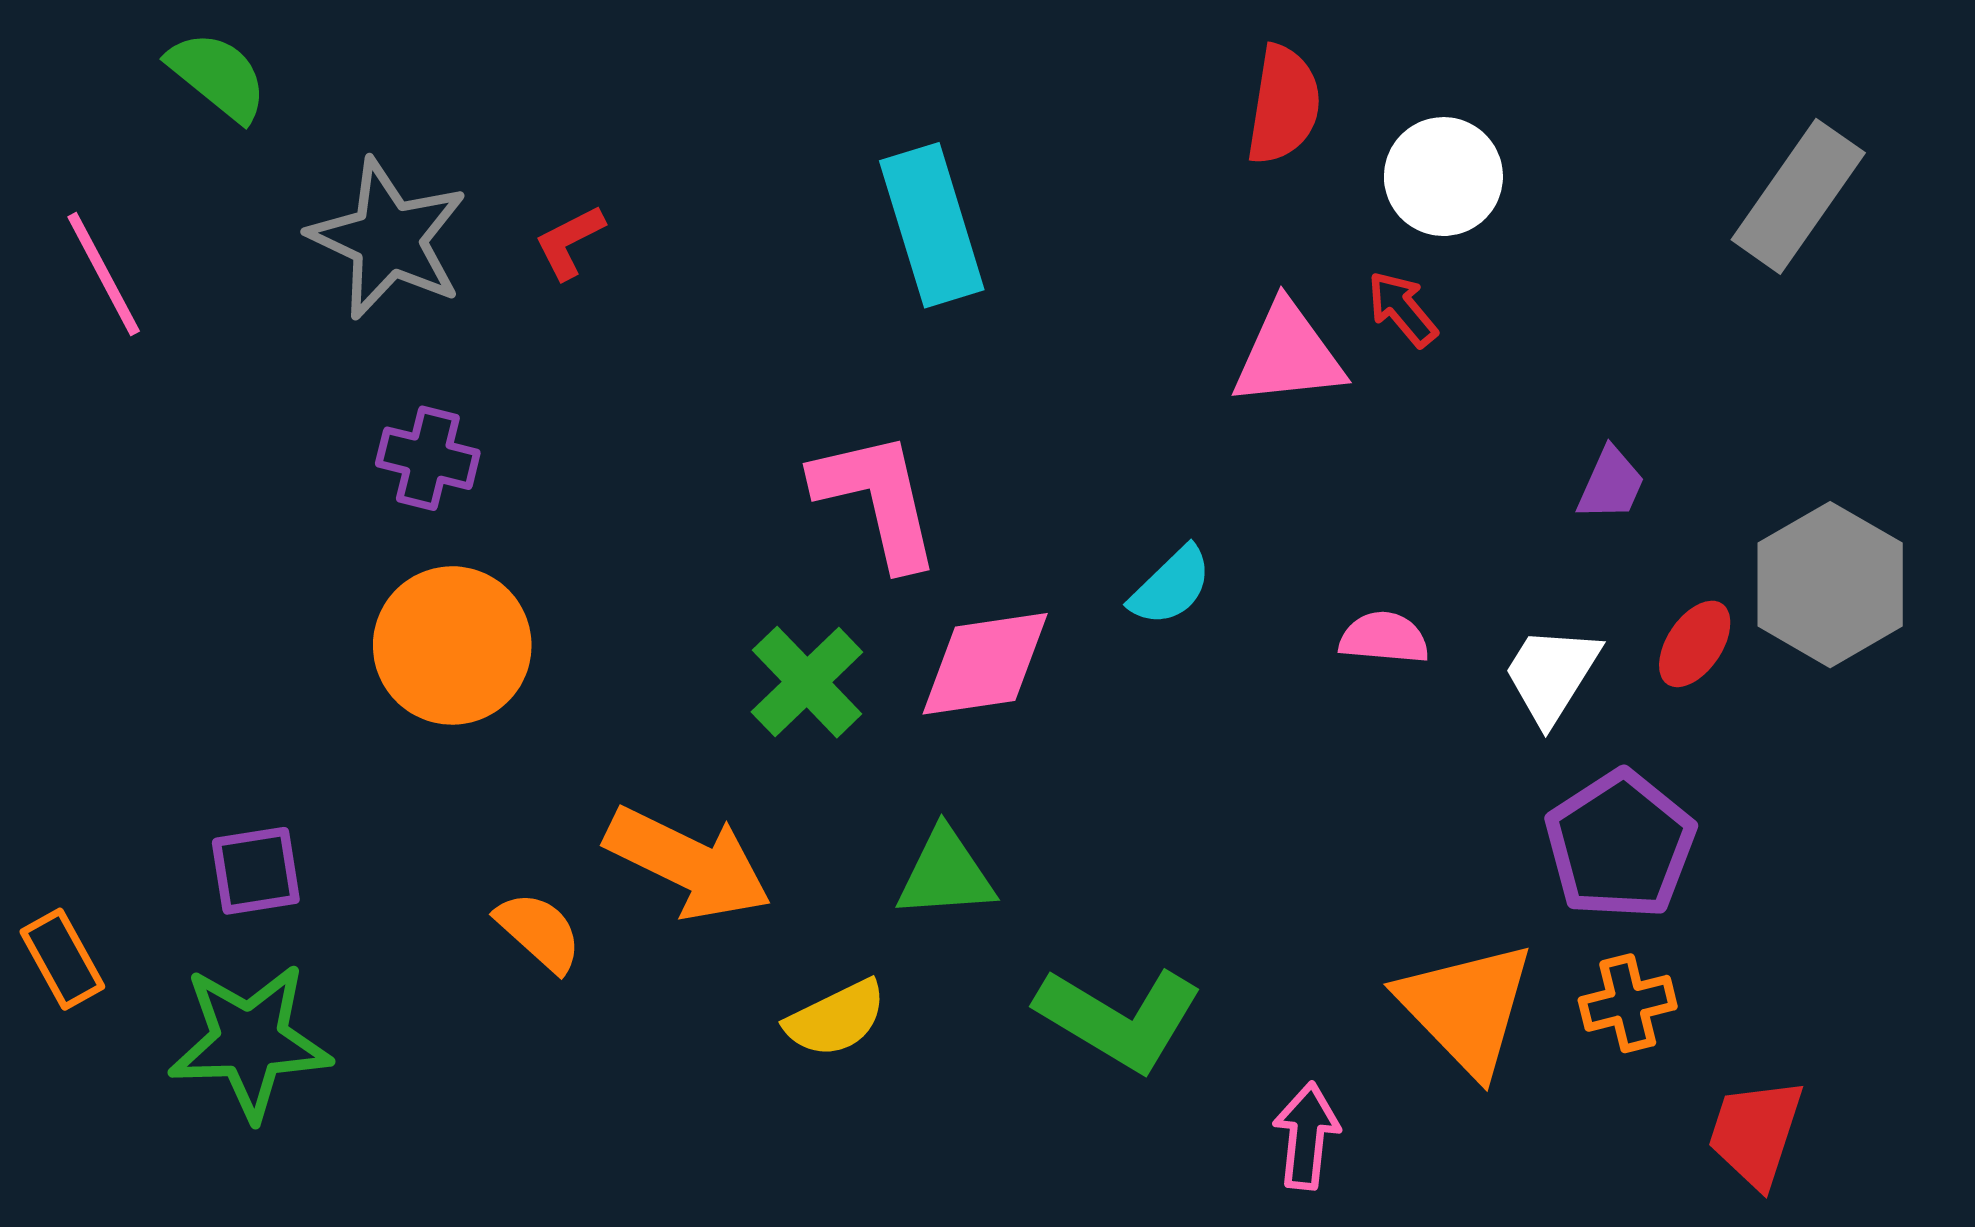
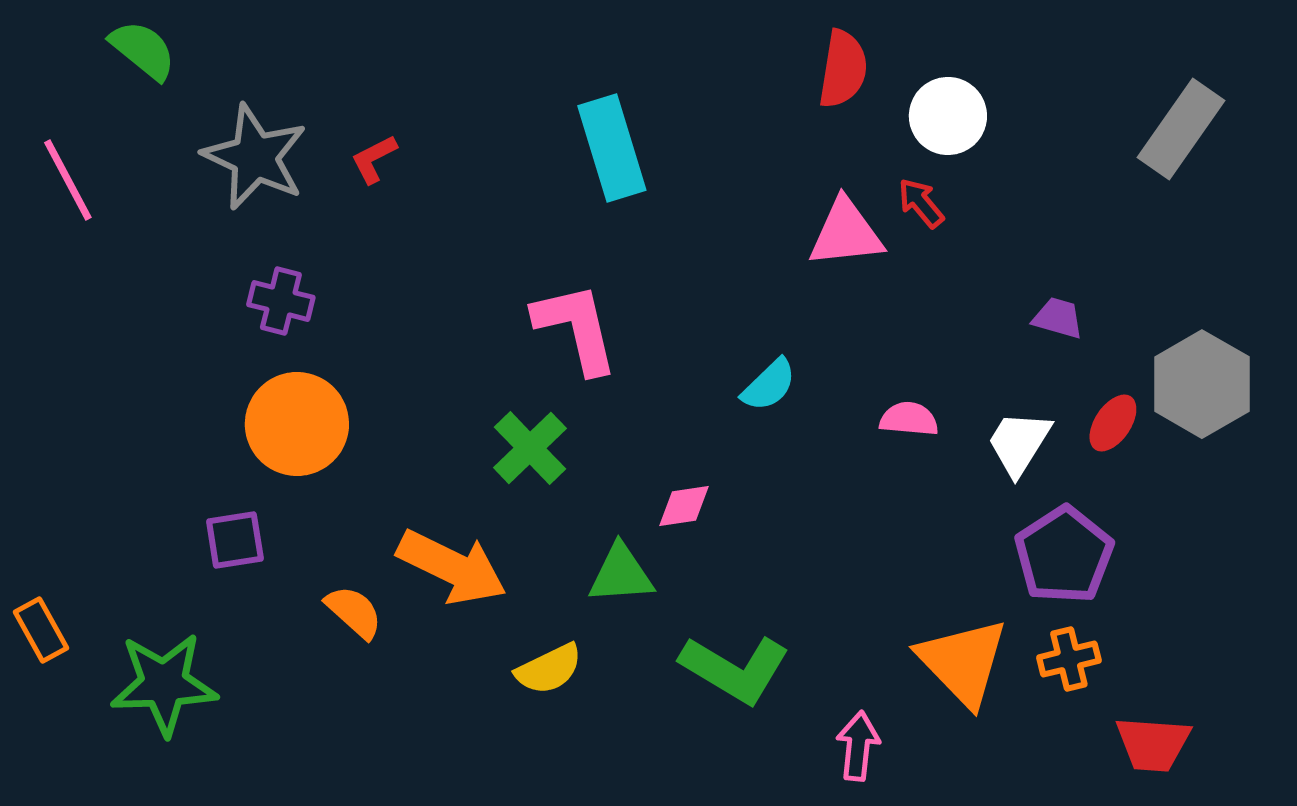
purple trapezoid: (1611, 484) -> (1058, 318), turned -98
pink diamond: (985, 664) -> (684, 506), moved, size x0.6
purple square: (256, 871) -> (235, 540), moved
red trapezoid: (1756, 1133) -> (1153, 744), turned -104

